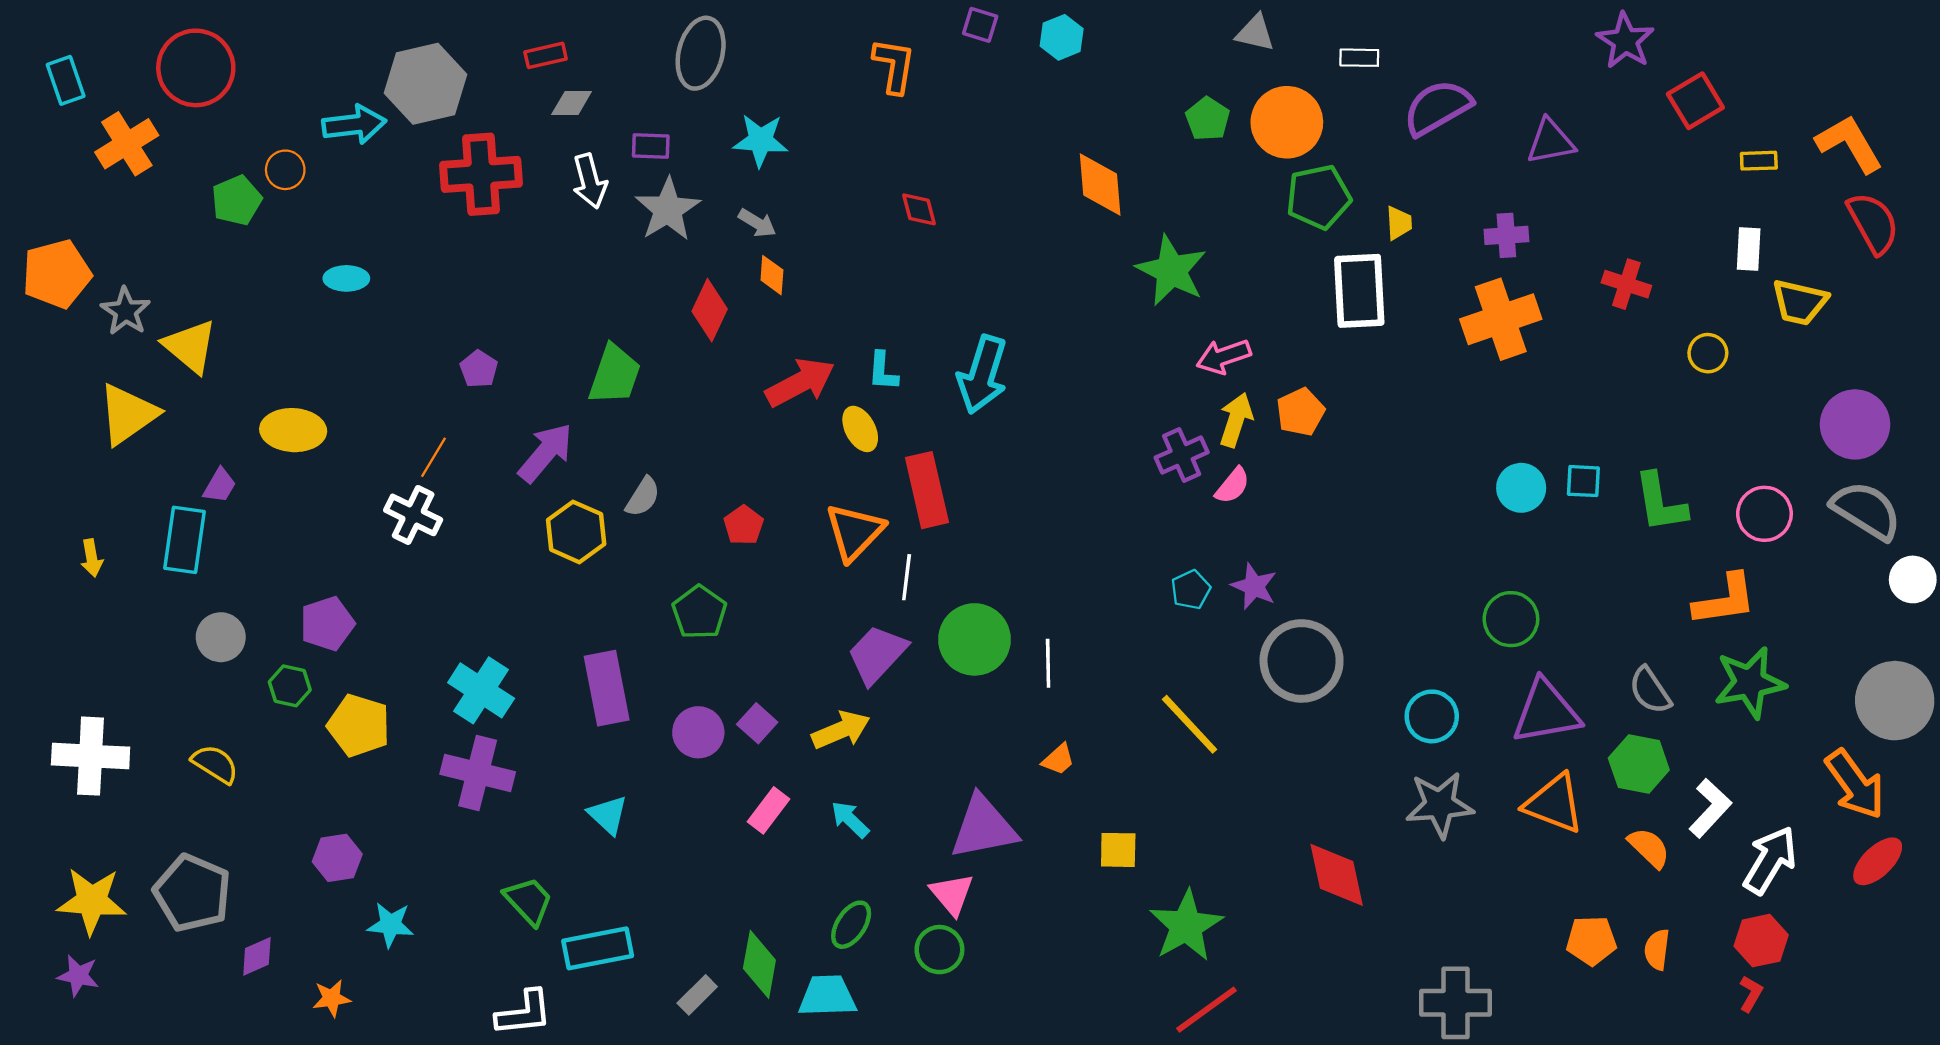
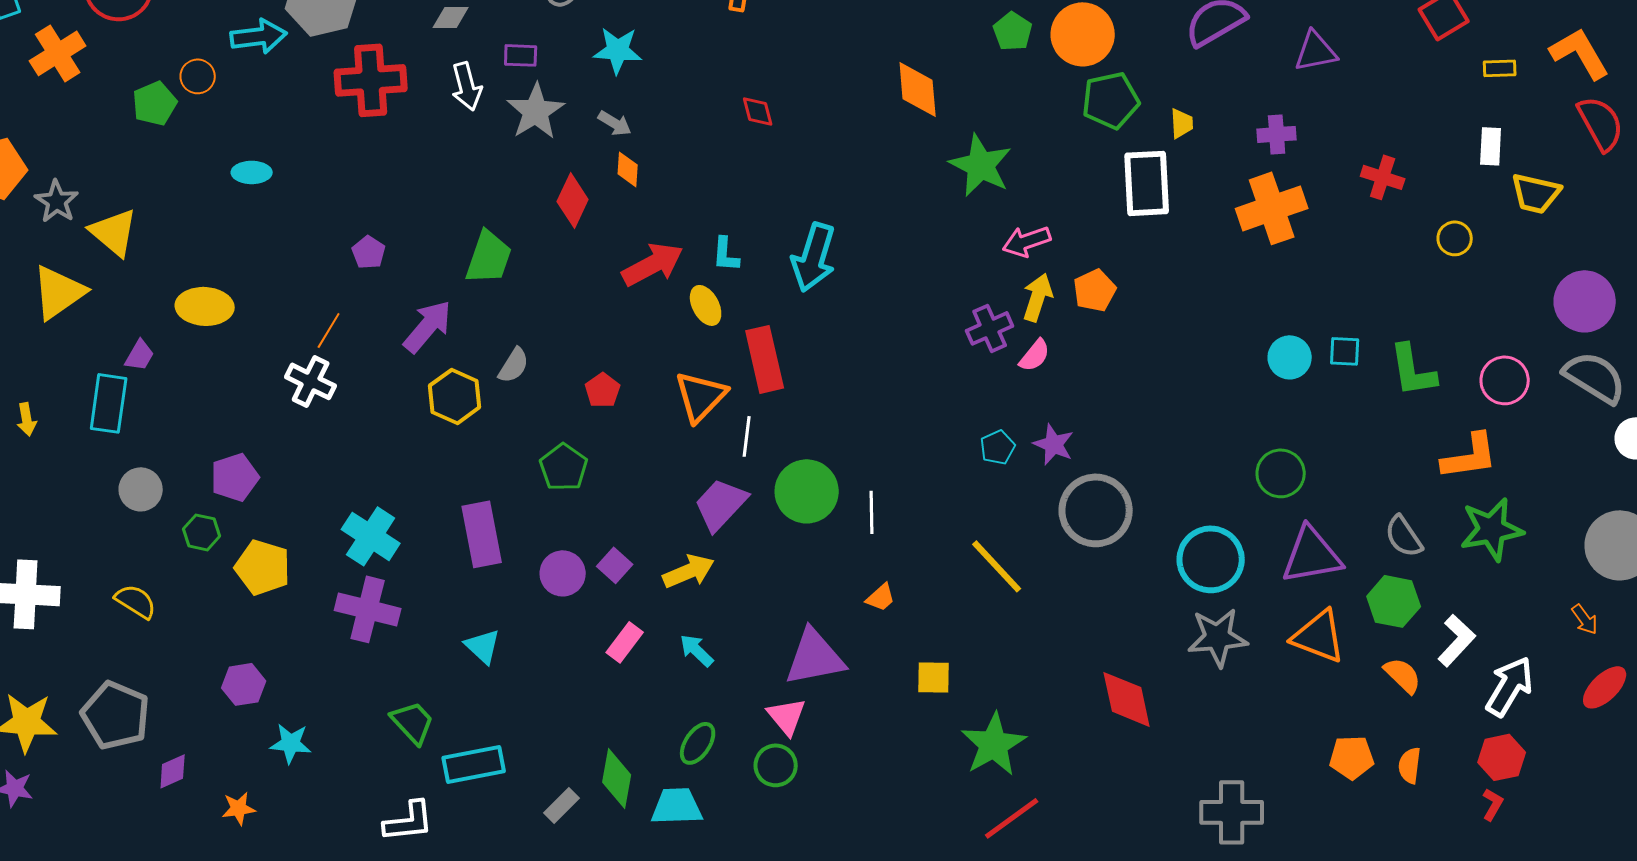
cyan circle: (1432, 716) -> (1211, 559), size x1.4
orange arrow: (1855, 784) -> (1585, 619), size x0.5

